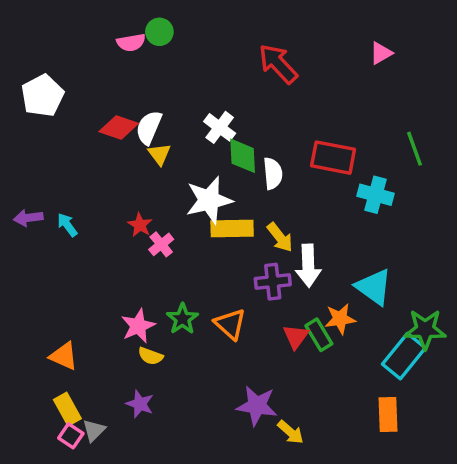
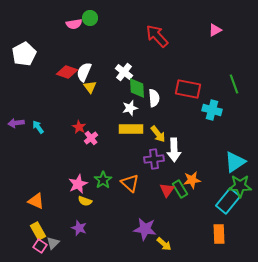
white star: (209, 200) -> (130, 108), moved, size x0.6
cyan triangle: (374, 287) -> (235, 162), moved, turned 50

